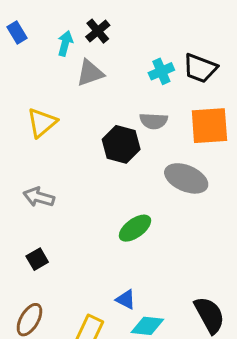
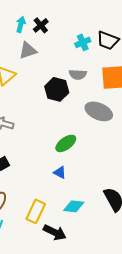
black cross: (98, 31) -> (41, 25), moved
gray triangle: (90, 73) -> (28, 50), moved
blue triangle: (126, 299) -> (60, 172), moved

